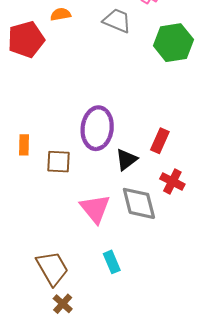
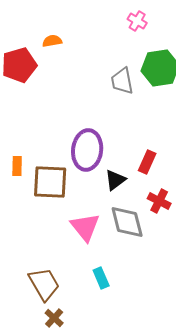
gray trapezoid: (117, 21) -> (122, 81), moved, turned -124
brown square: (58, 162) -> (50, 182), size x1.5

